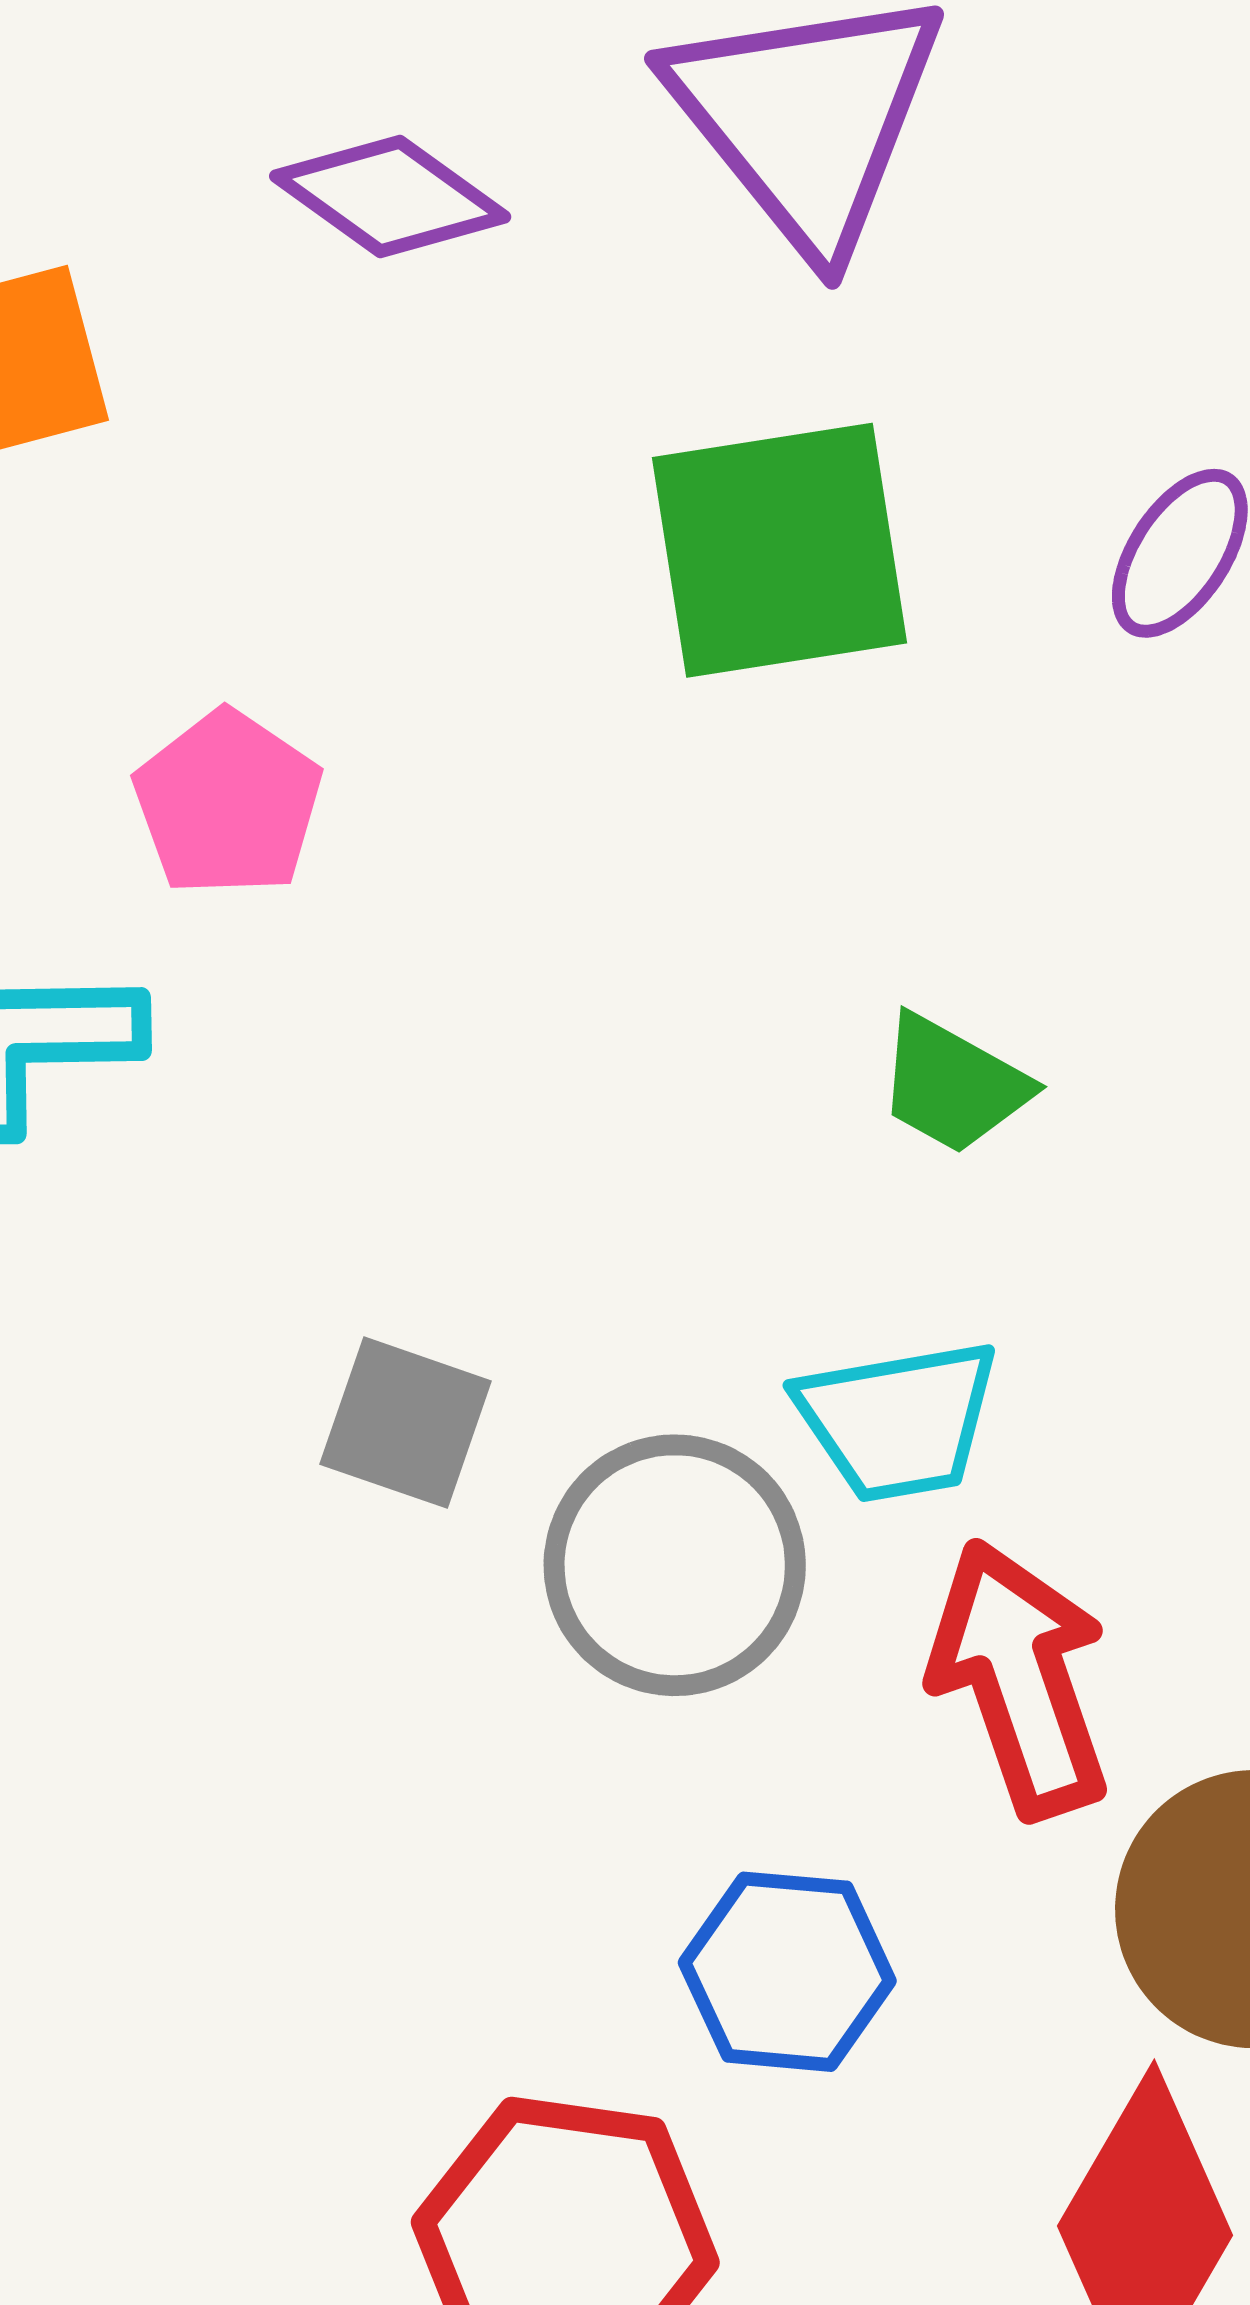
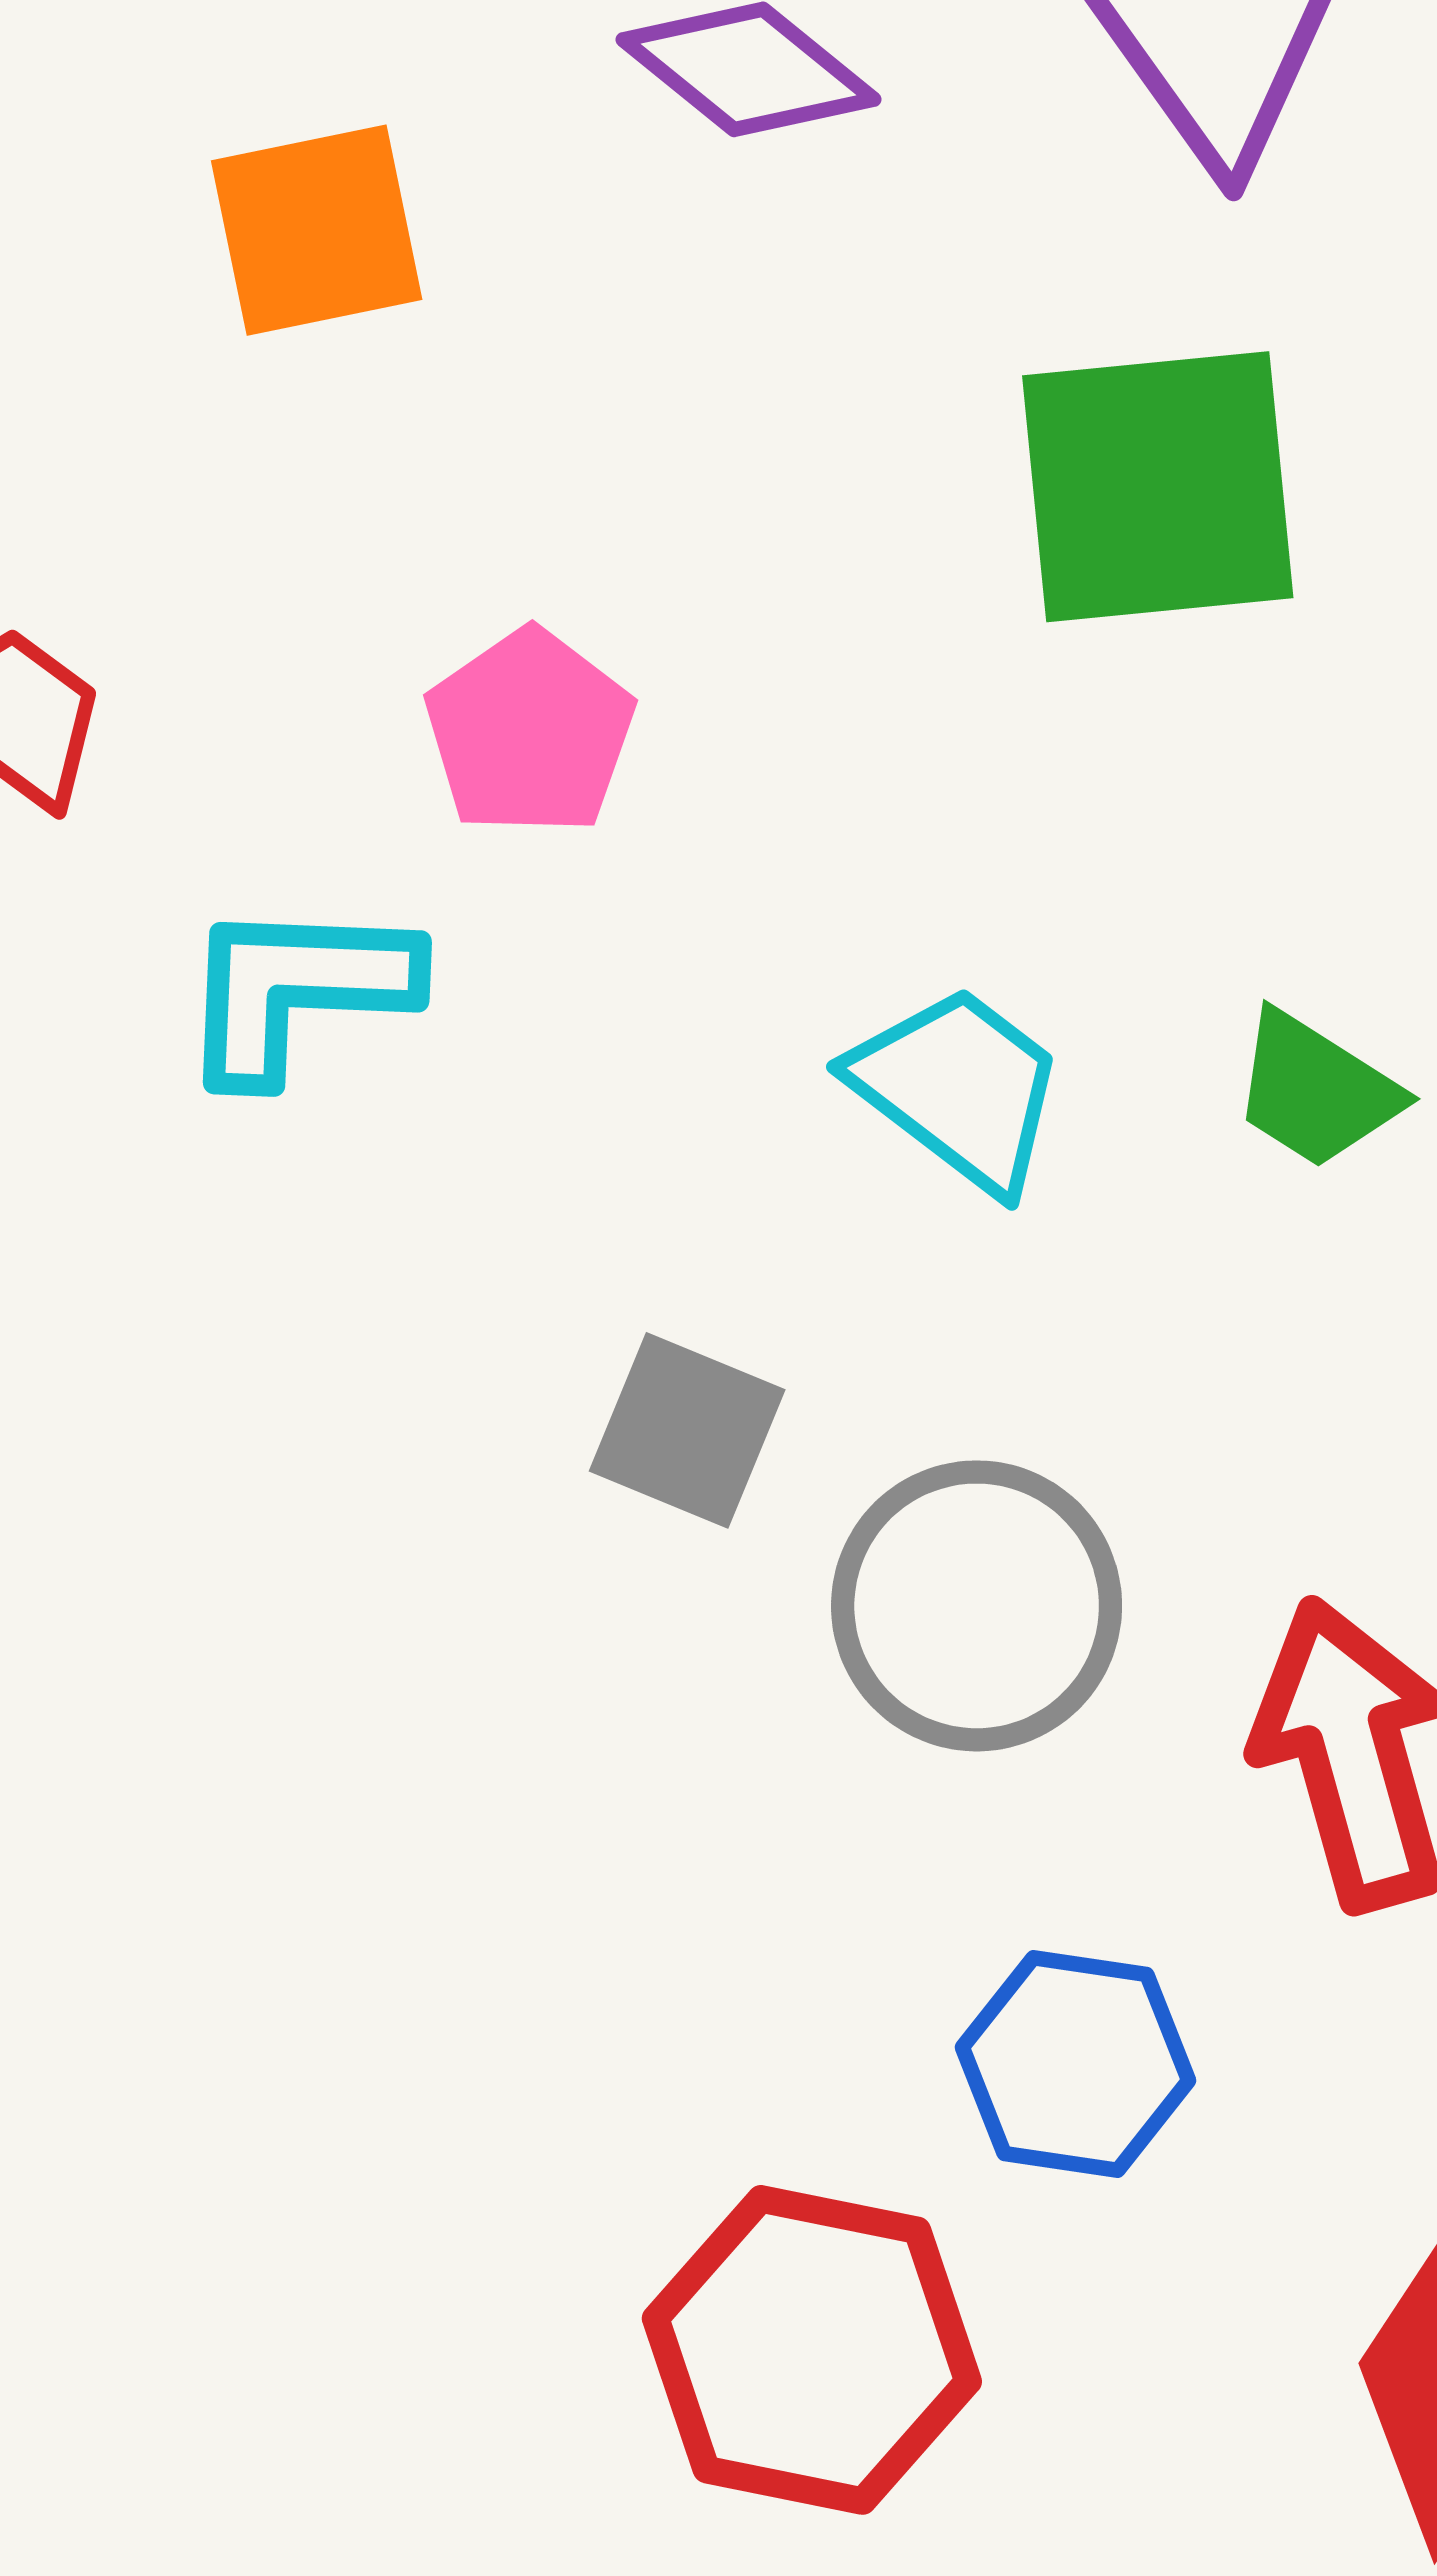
cyan trapezoid: (898, 1420) -> (958, 1088), moved, turned -136

